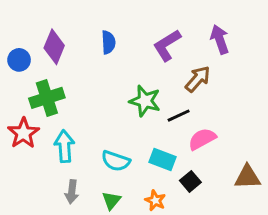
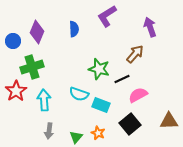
purple L-shape: (167, 45) -> (107, 16), moved
cyan rectangle: (163, 159) -> (101, 105), moved
cyan semicircle: (116, 161) -> (79, 94), moved
black square: (190, 181) -> (130, 124), size x1.5
orange star: (155, 200) -> (98, 133), moved

